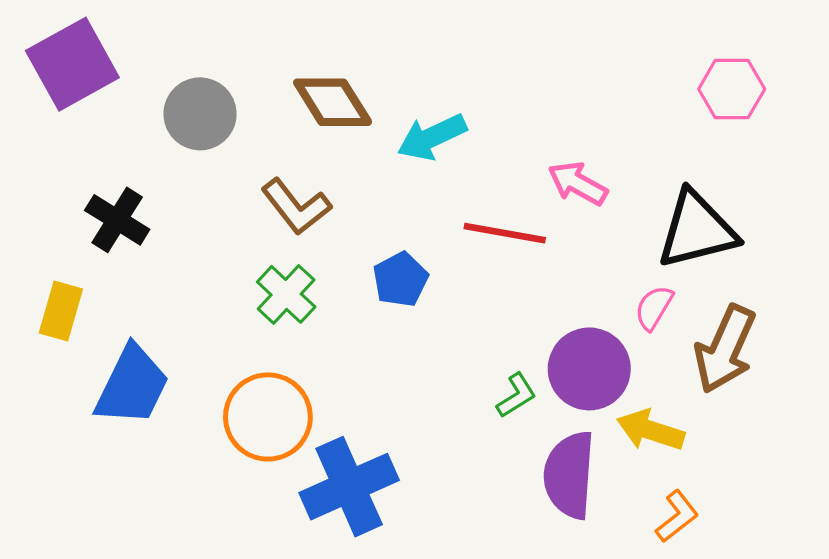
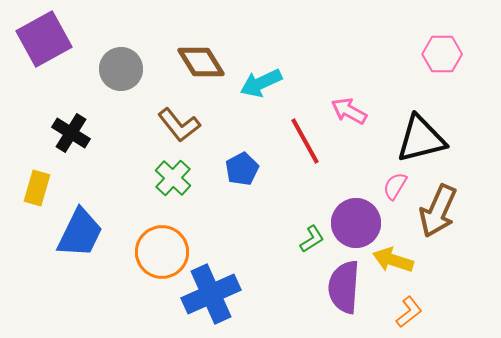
red line: (505, 233) -> (305, 141), turned 51

